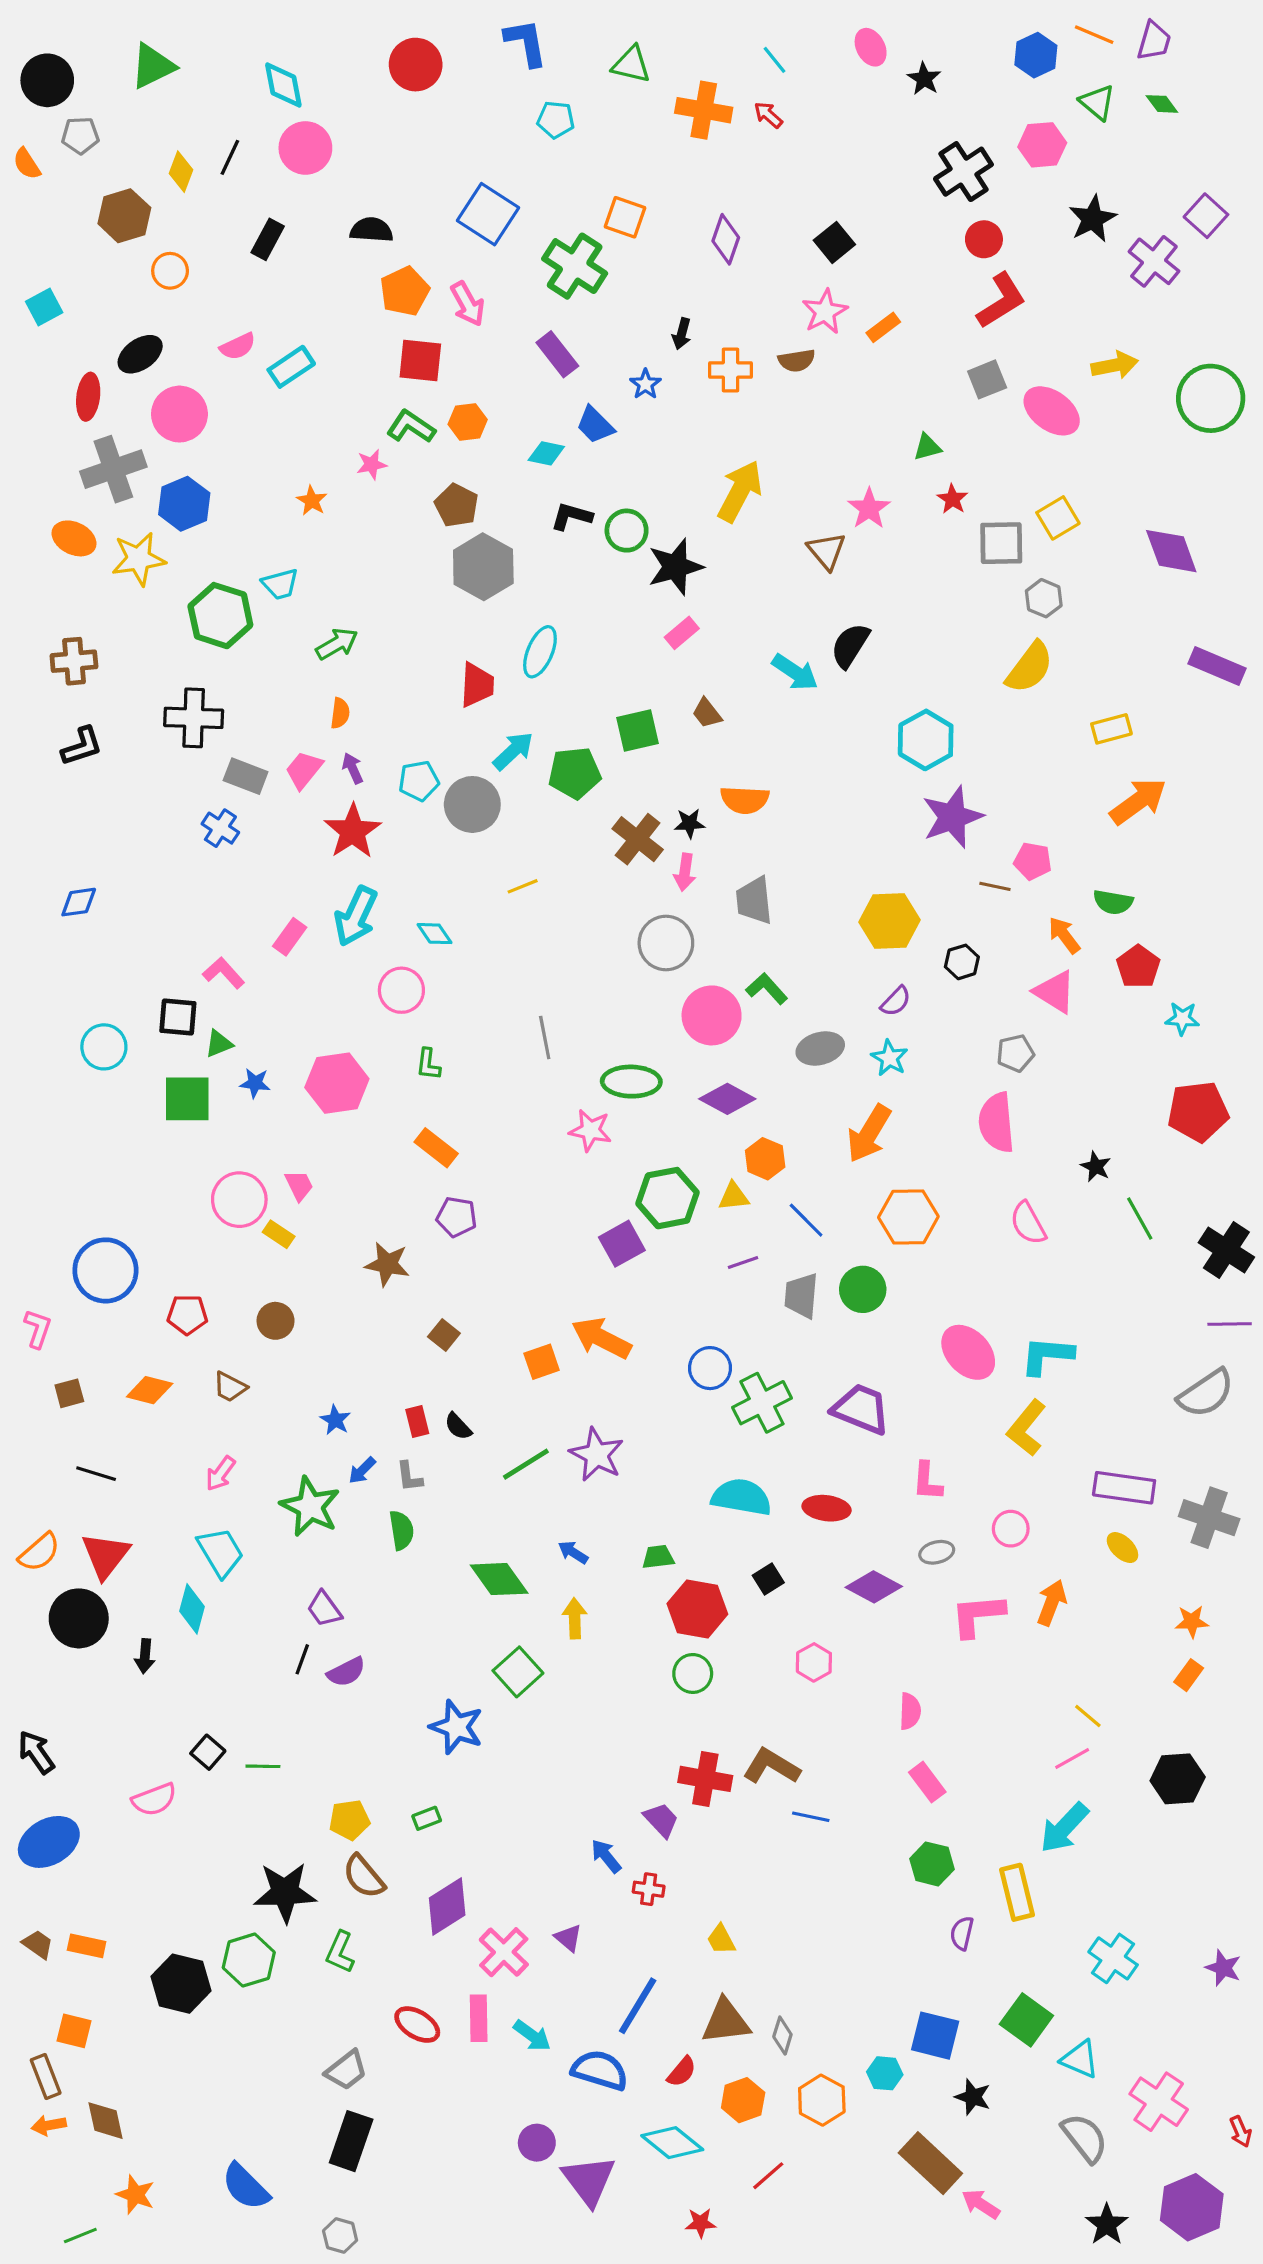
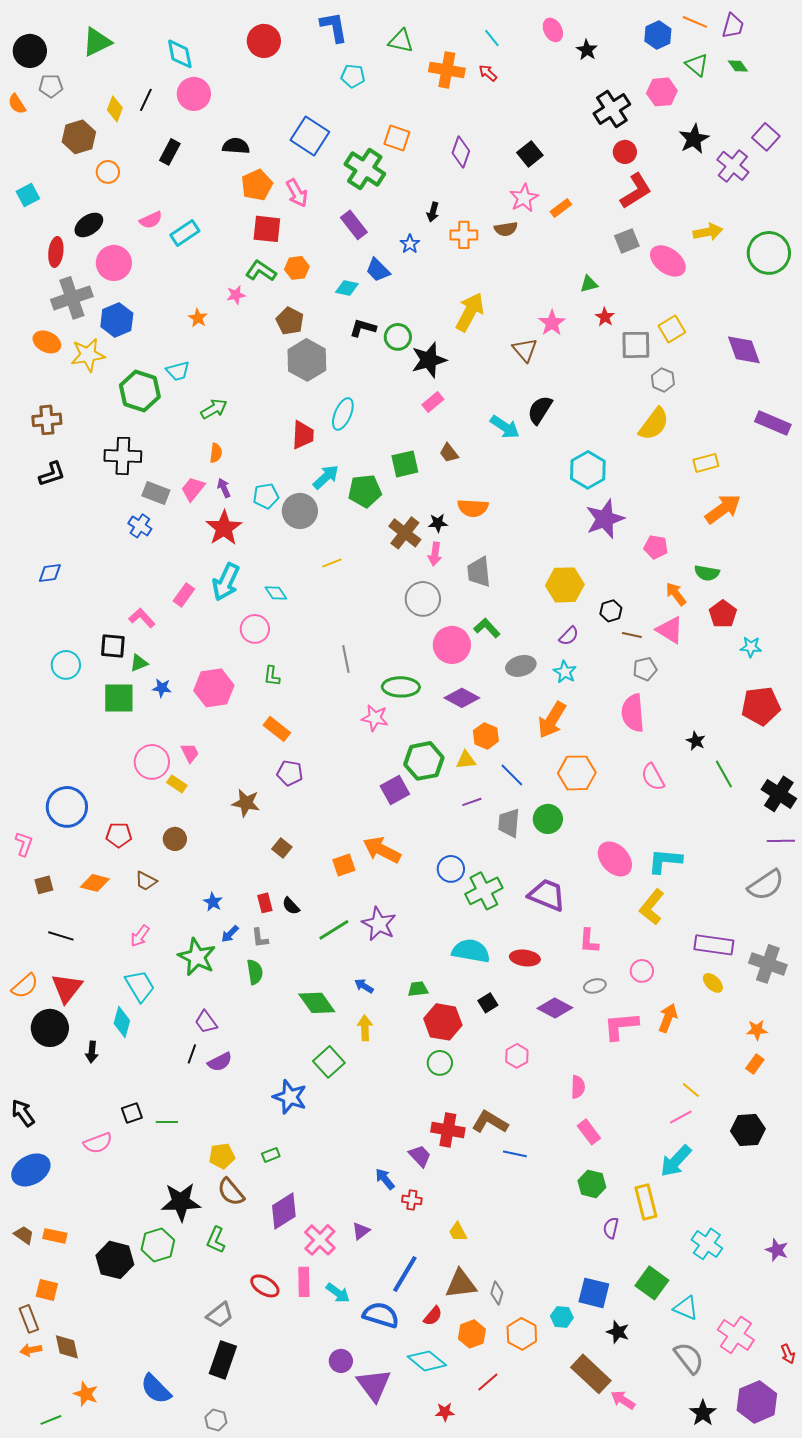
brown line: (995, 886) -> (632, 635), moved
black square: (208, 1752) -> (132, 1113), turned 30
purple triangle: (568, 1938) -> (361, 1231), turned 42

